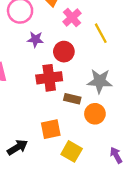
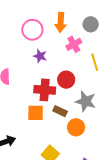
red circle: (64, 52) -> (66, 80), moved
orange square: (51, 129) -> (36, 113), moved

